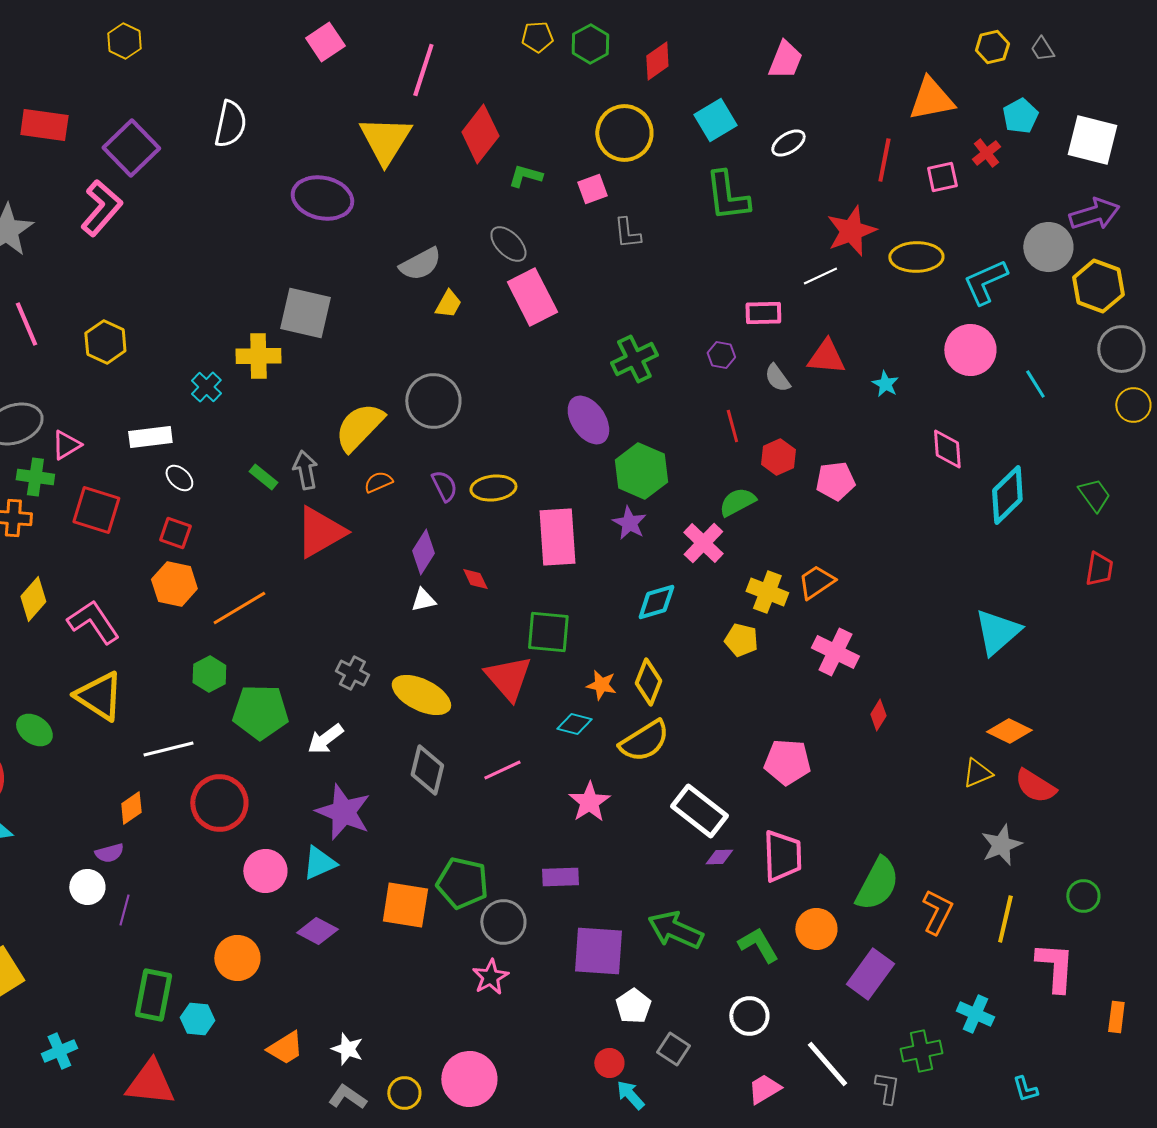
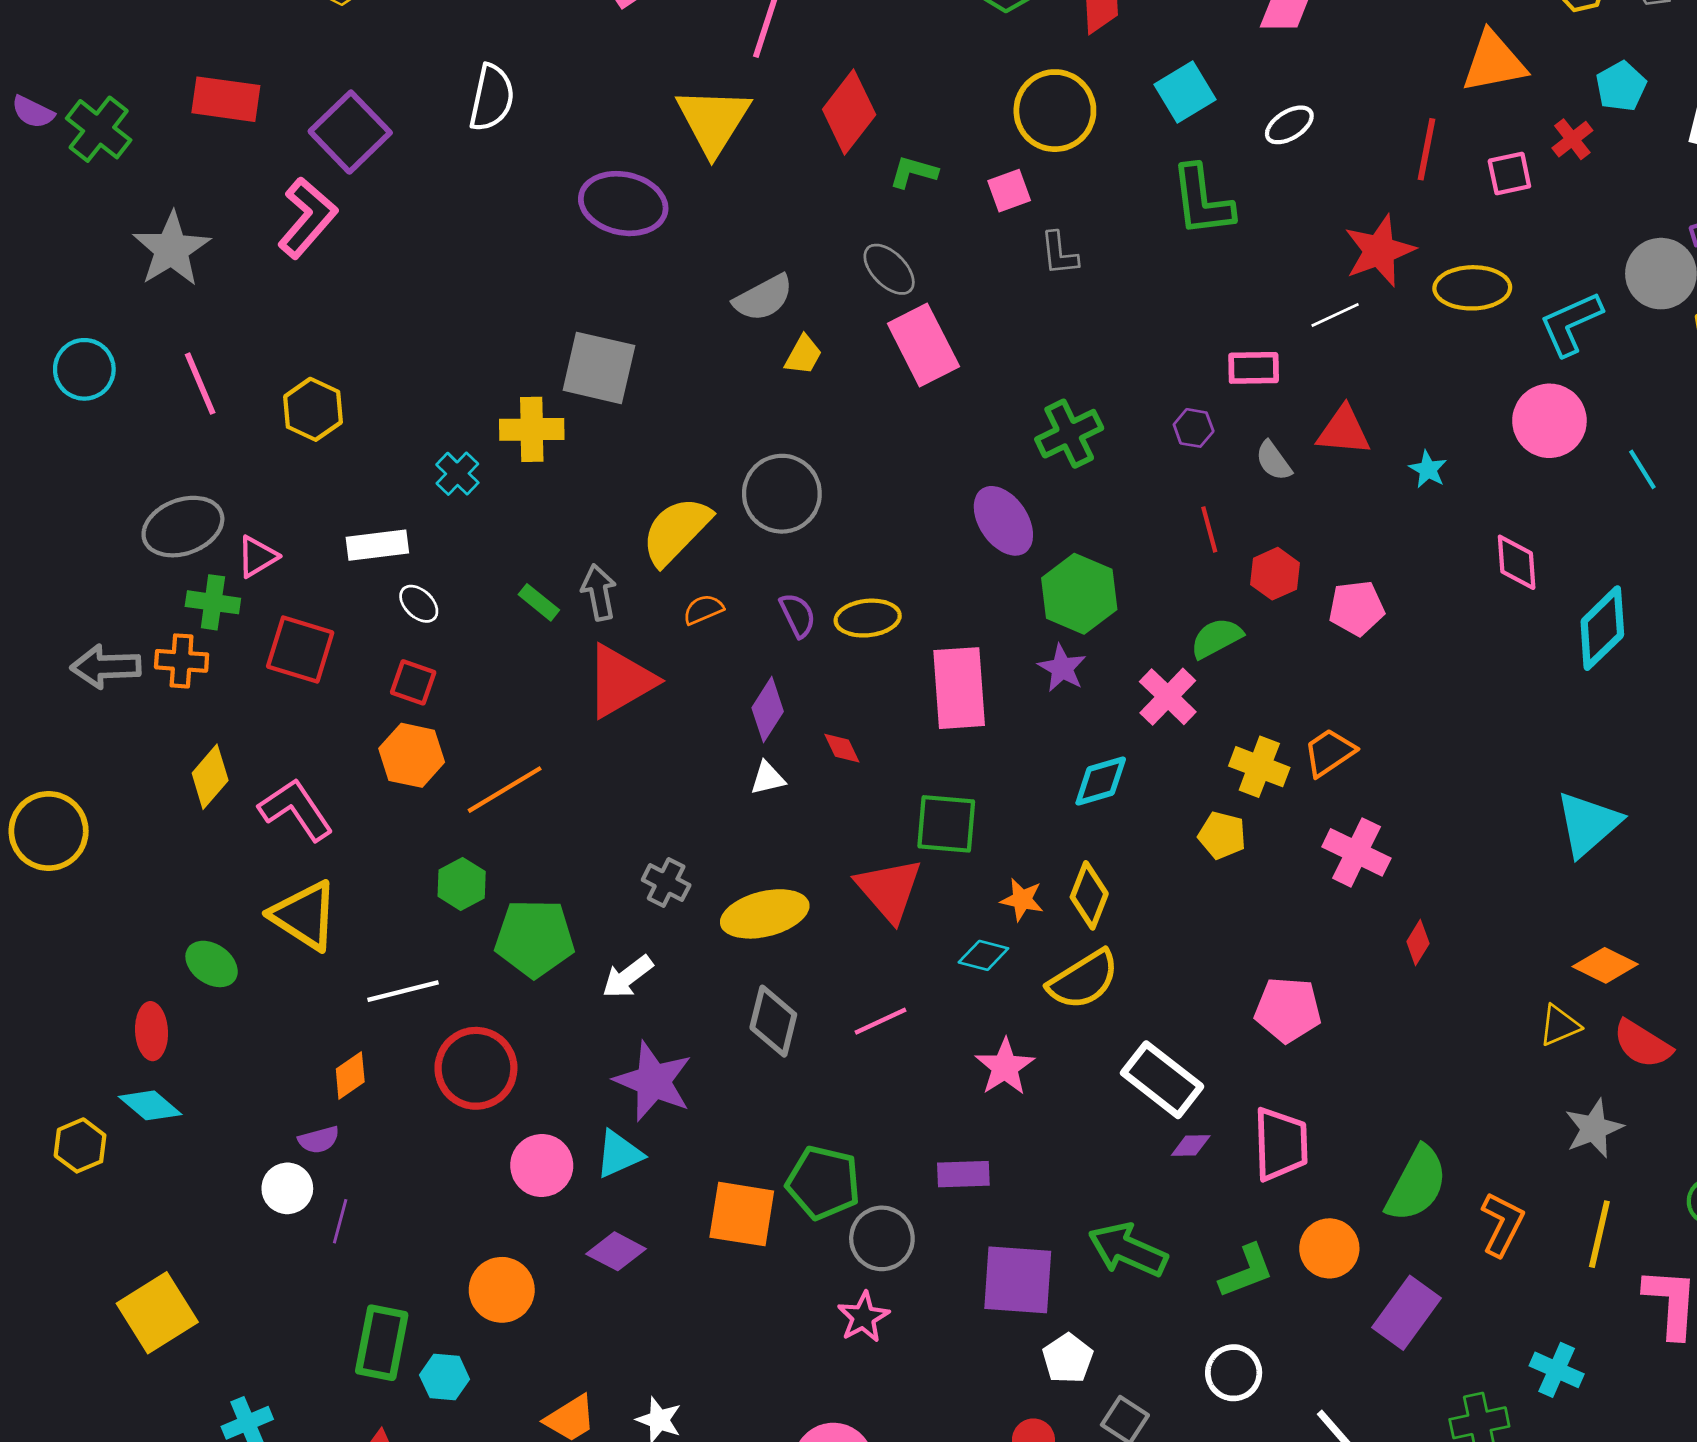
yellow ellipse: (421, 695) -> (765, 914), turned -40
green L-shape: (758, 945) -> (1246, 1271), turned 99

